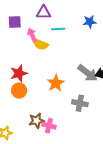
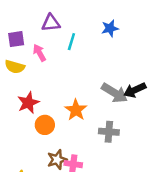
cyan line: (58, 29) -> (71, 42), turned -64
yellow semicircle: (41, 44) -> (15, 67), moved
orange circle: (19, 91) -> (45, 125), moved

